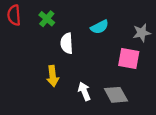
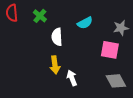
yellow arrow: (53, 76) -> (55, 65), moved
gray diamond: (116, 95) -> (116, 81), moved

